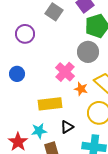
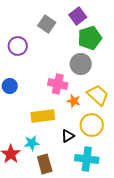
pink cross: (65, 72) -> (58, 84), turned -30
black triangle: (67, 127) -> (68, 136), moved

